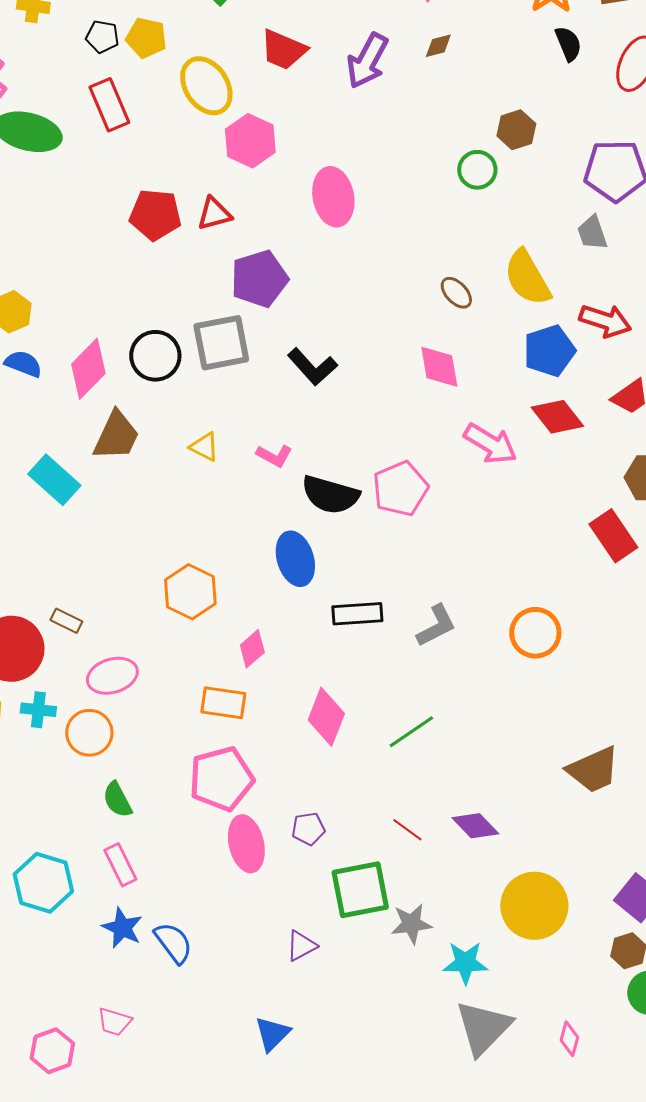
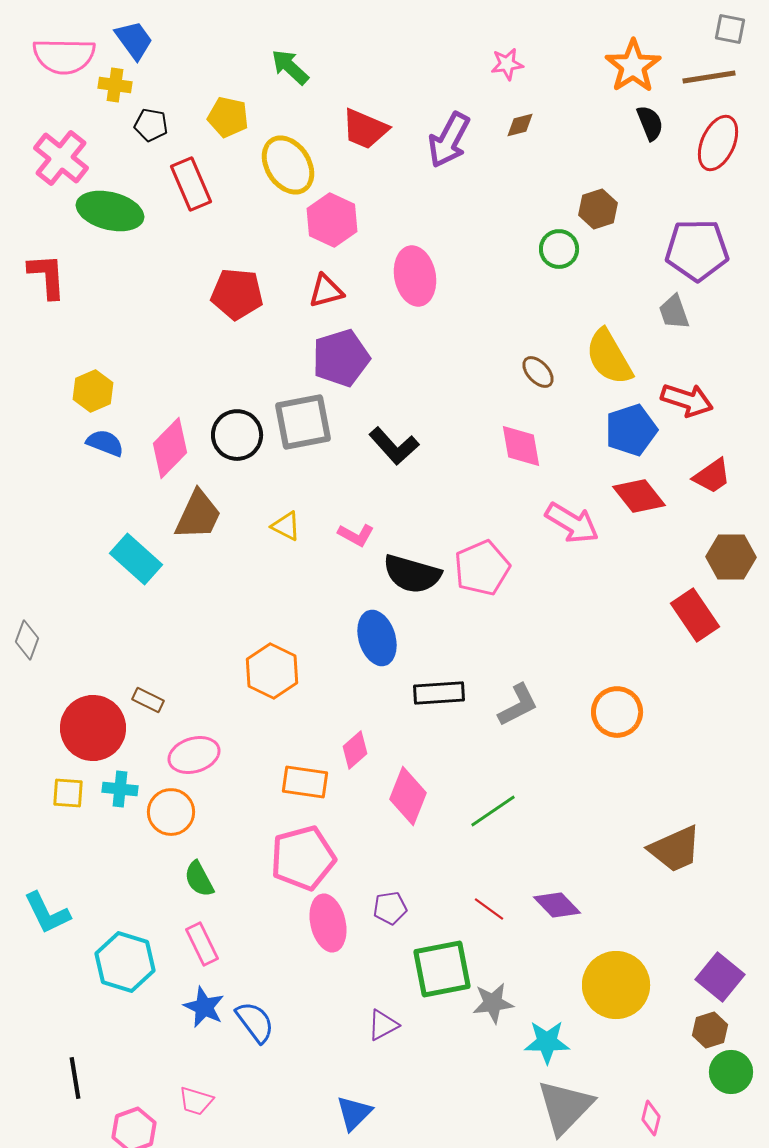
black pentagon: (102, 37) -> (151, 125), moved
red triangle: (214, 214) -> (326, 291), moved
pink diamond: (252, 649) -> (355, 750), moved

